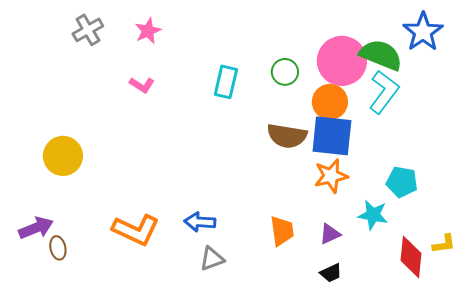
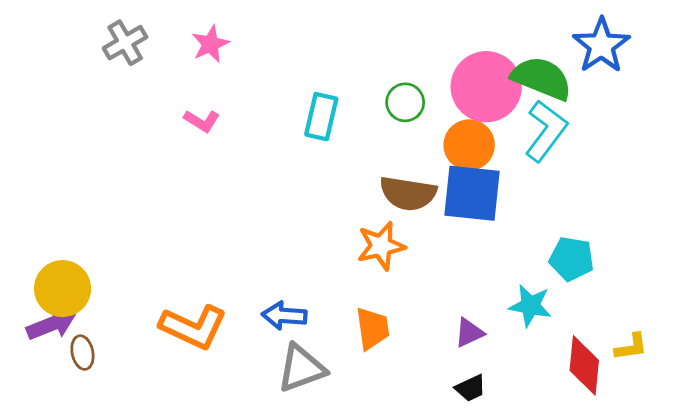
yellow circle: (63, 156) -> (63, 289), moved
orange star: (331, 176) -> (381, 246), moved
orange trapezoid: (282, 231) -> (372, 328), moved
gray triangle: (212, 259) -> (301, 368), size x1.4

